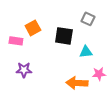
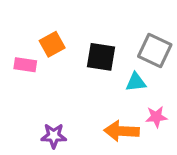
gray square: (88, 19) -> (155, 51), moved, size x1.5
purple star: (24, 70) -> (54, 136), moved

